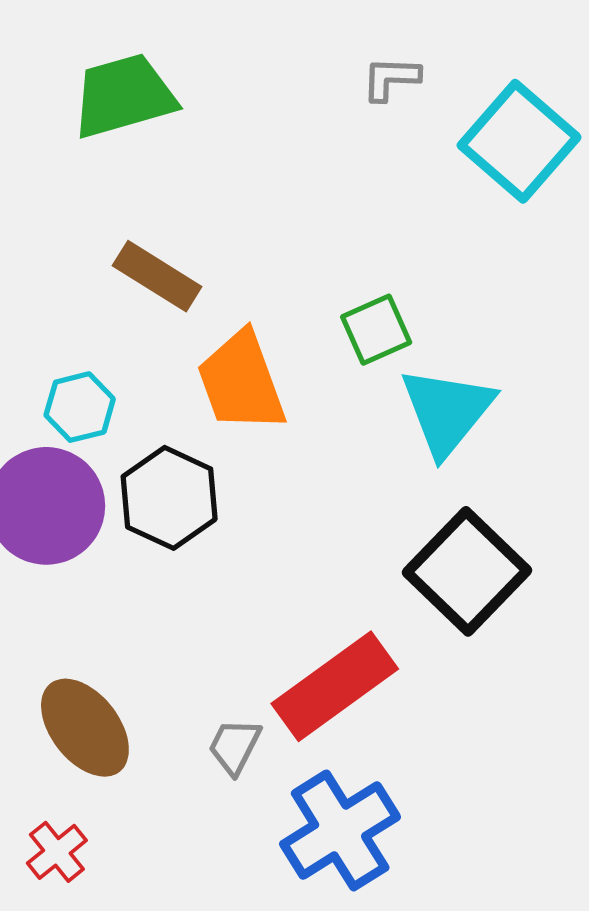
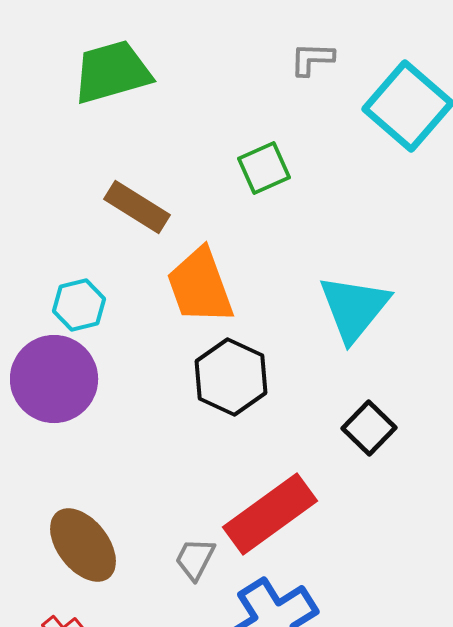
green square: (376, 330) -> (264, 168), moved
black hexagon: (169, 498) -> (231, 377), moved
black square: (467, 571) -> (369, 428), size x0.6

